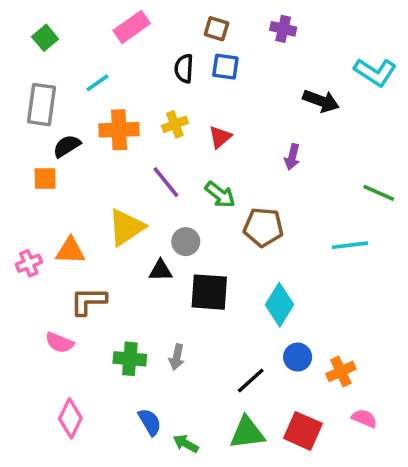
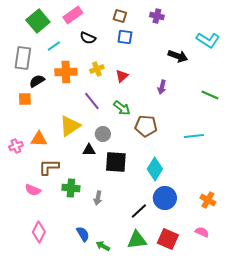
green square: (45, 38) -> (38, 21), moved, size x1.6
black semicircle: (184, 68) -> (88, 38), moved, turned -70
green line: (379, 193) -> (210, 95), moved
blue circle: (298, 357) -> (165, 198), size x1.5
green cross: (130, 359) -> (71, 188), moved
orange cross: (341, 371) -> (208, 200), moved, turned -35

